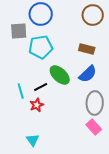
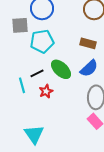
black line: (41, 87) -> (37, 73), moved
red star: (37, 105) -> (46, 91), moved
cyan triangle: (33, 140) -> (34, 134), size x1.5

